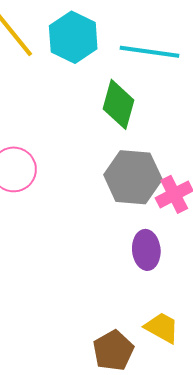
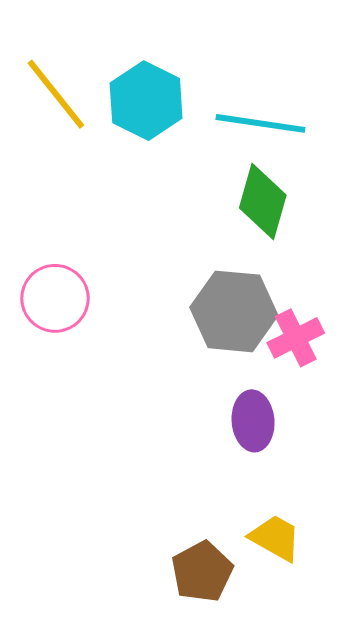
green diamond: (118, 104) -> (263, 202), moved

